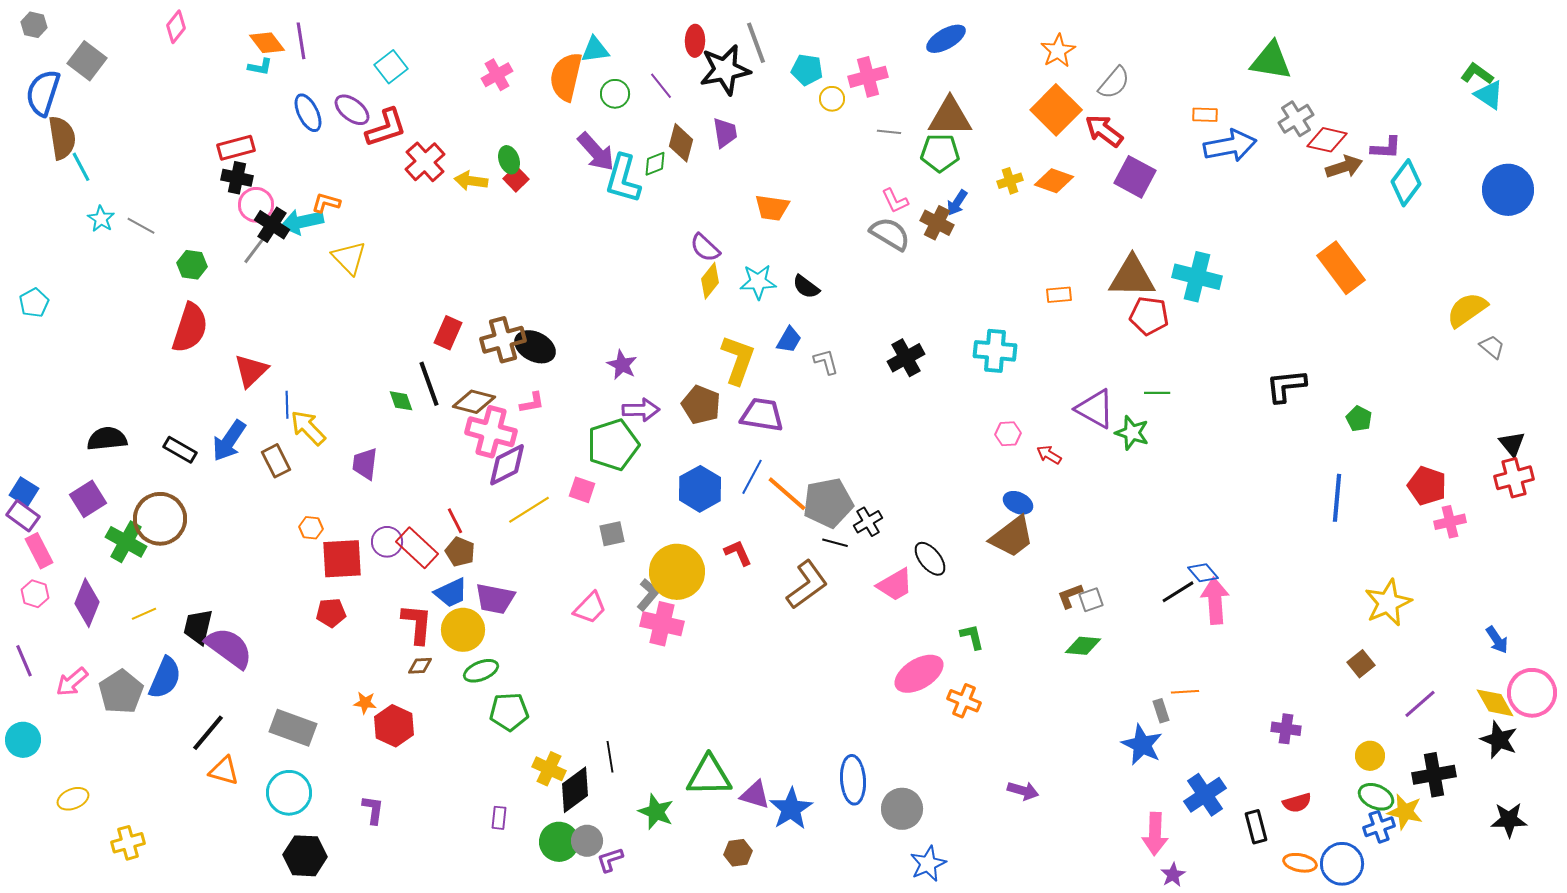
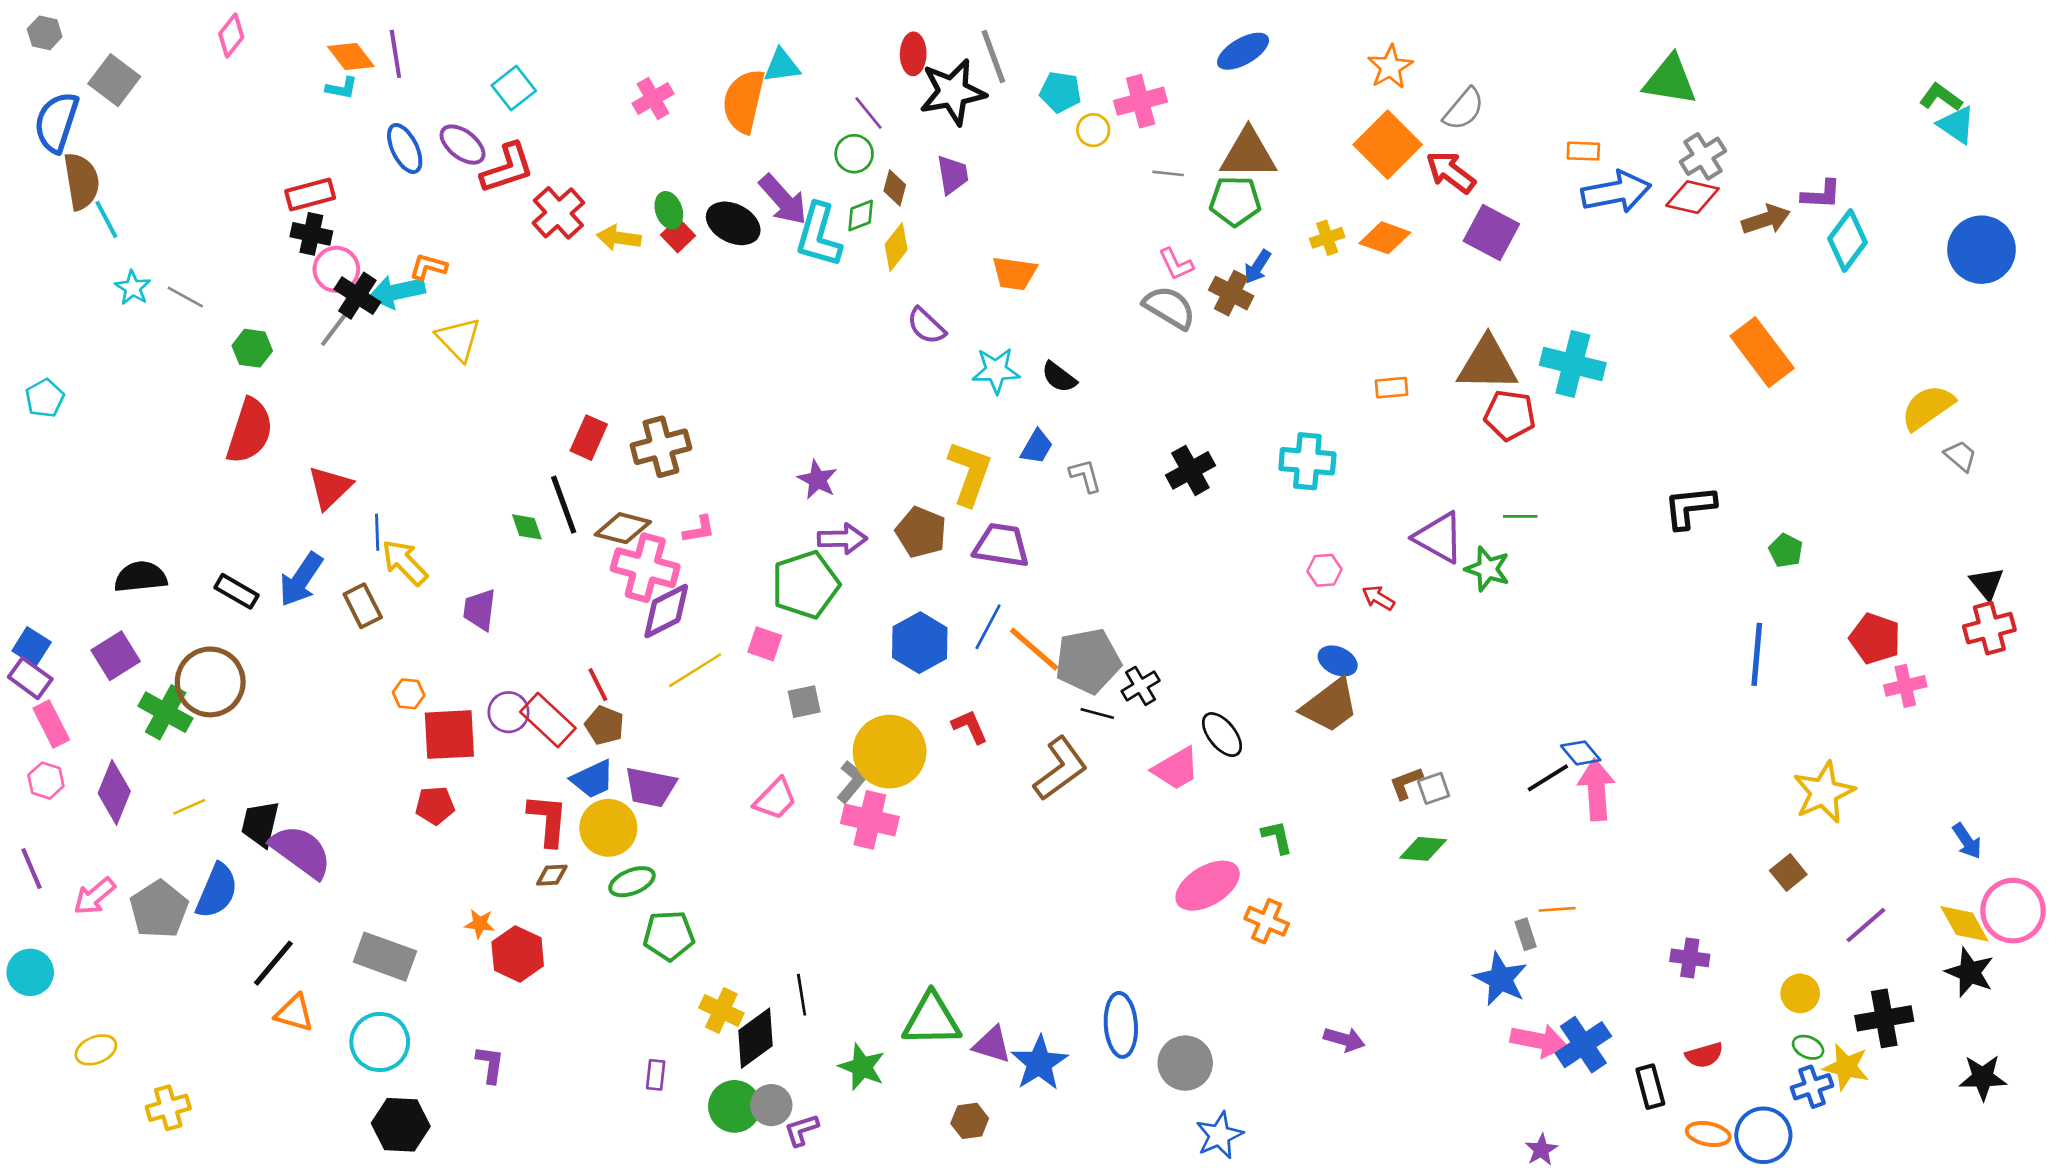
green circle: (615, 94) -> (854, 154), moved
red diamond: (1327, 140) -> (1692, 197), moved
brown diamond: (681, 143) -> (895, 188), size x0.7
yellow diamond: (710, 281) -> (896, 247), moved
black ellipse: (535, 347) -> (733, 223), moved
green ellipse: (1376, 797) -> (1808, 1047), size x0.7
pink arrow: (1155, 834) -> (1539, 1041), moved, turned -81

